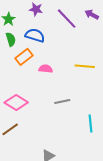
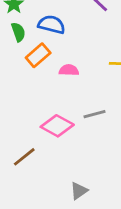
pink diamond: (16, 103) -> (57, 126), moved

